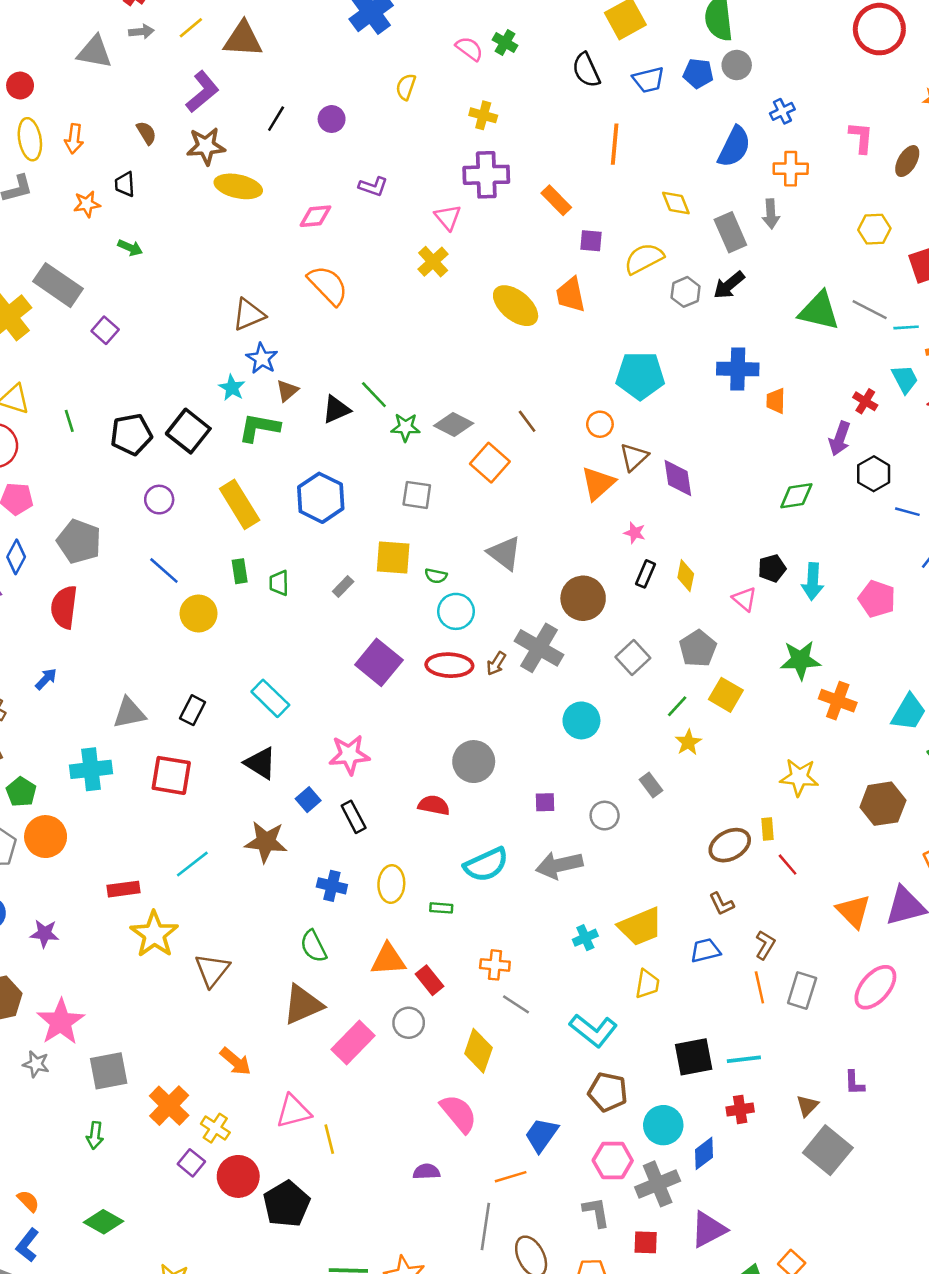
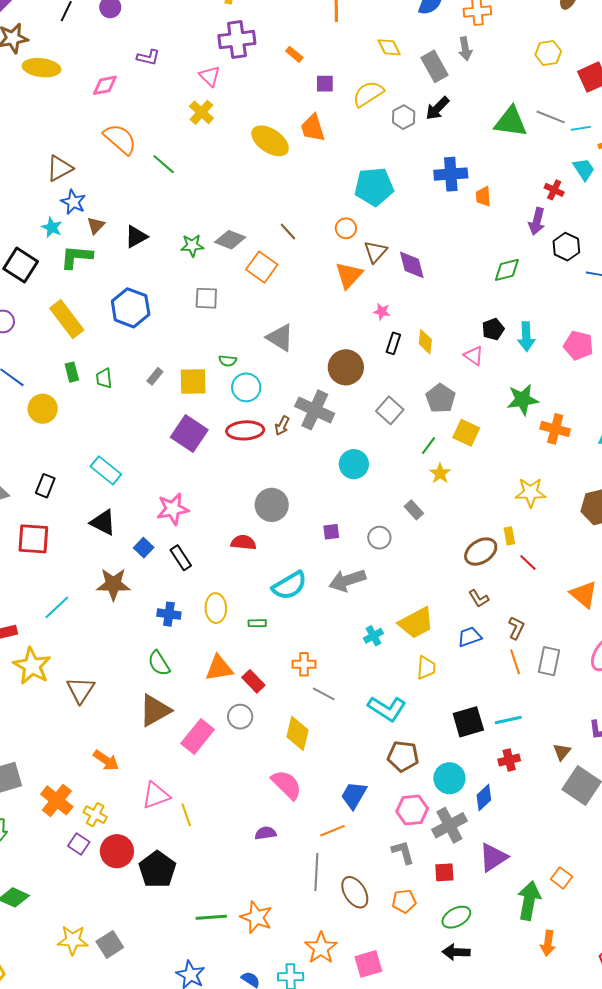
orange rectangle: (556, 200) -> (294, 54), size x0.7
green line: (374, 395) -> (164, 164), moved
yellow square: (393, 557) -> (193, 382), moved

